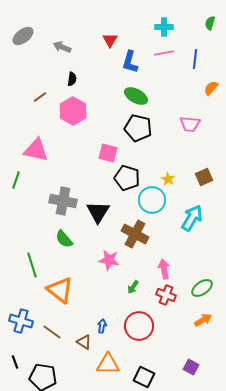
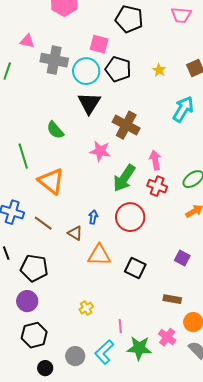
pink triangle: (36, 150) -> (27, 41), size x0.6
cyan circle: (152, 200) -> (86, 71), moved
gray cross: (63, 201) -> (54, 60), moved
green arrow: (133, 287) -> (124, 178), size x2.0

